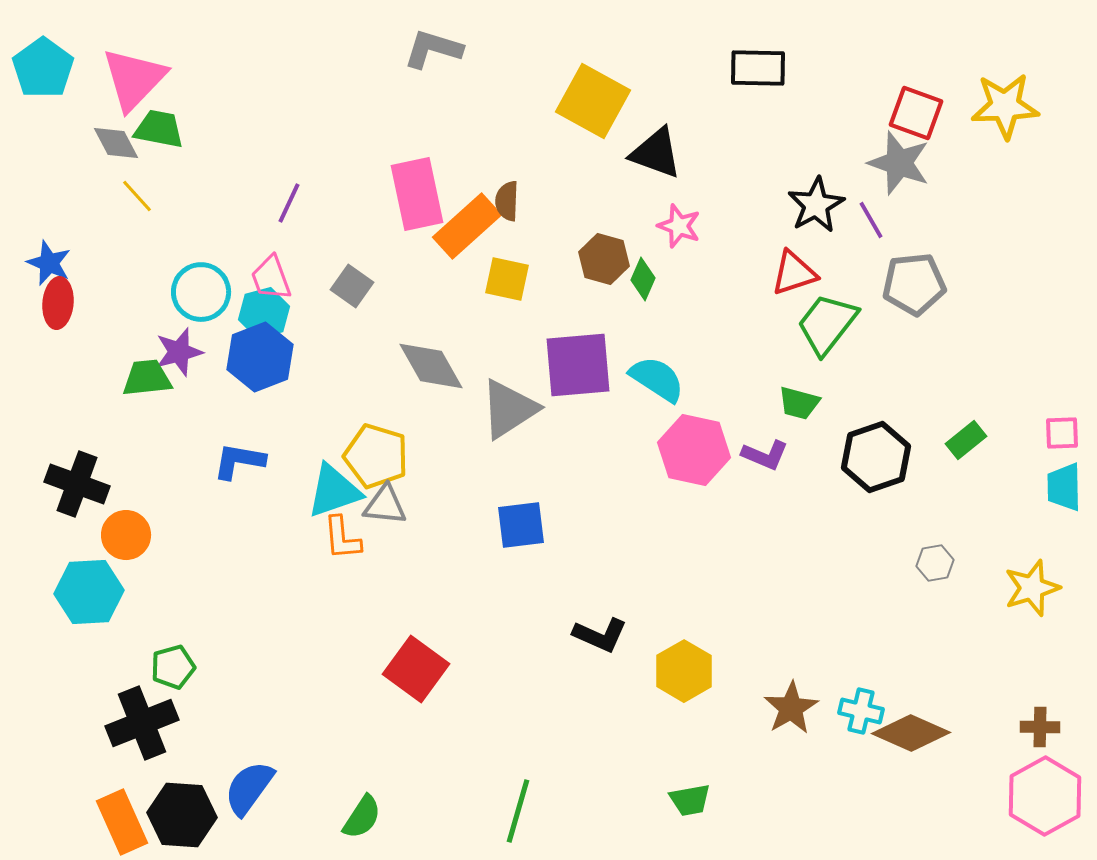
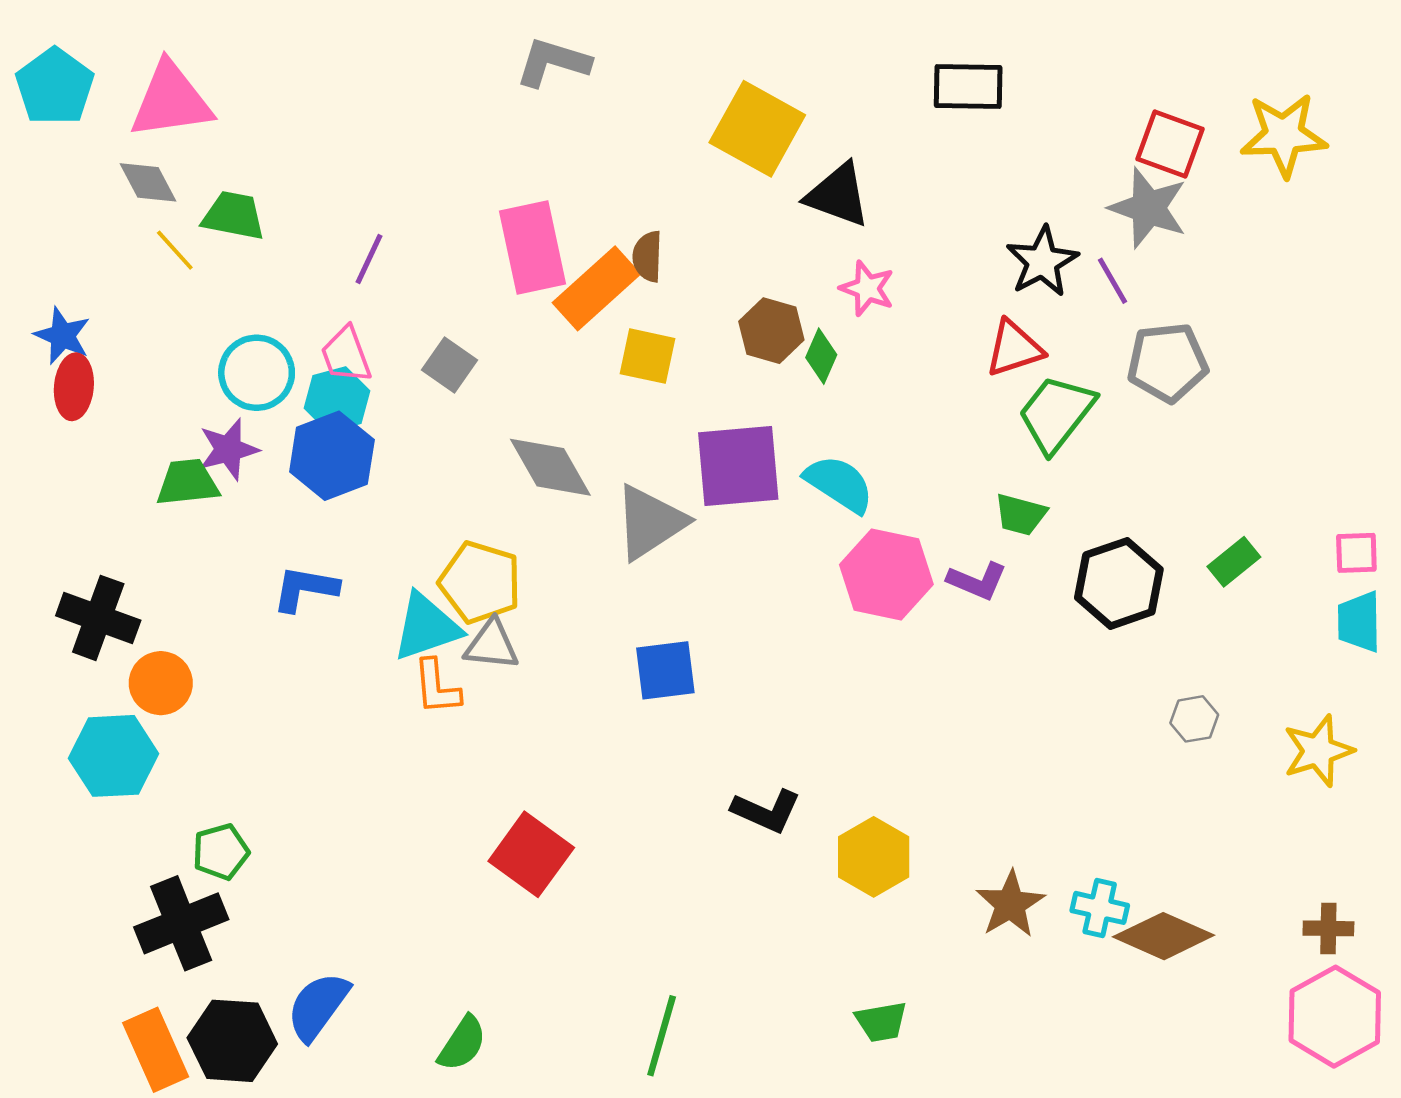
pink triangle: (134, 79) -> (171, 101), turned 38
green trapezoid: (159, 129) -> (234, 216), moved

